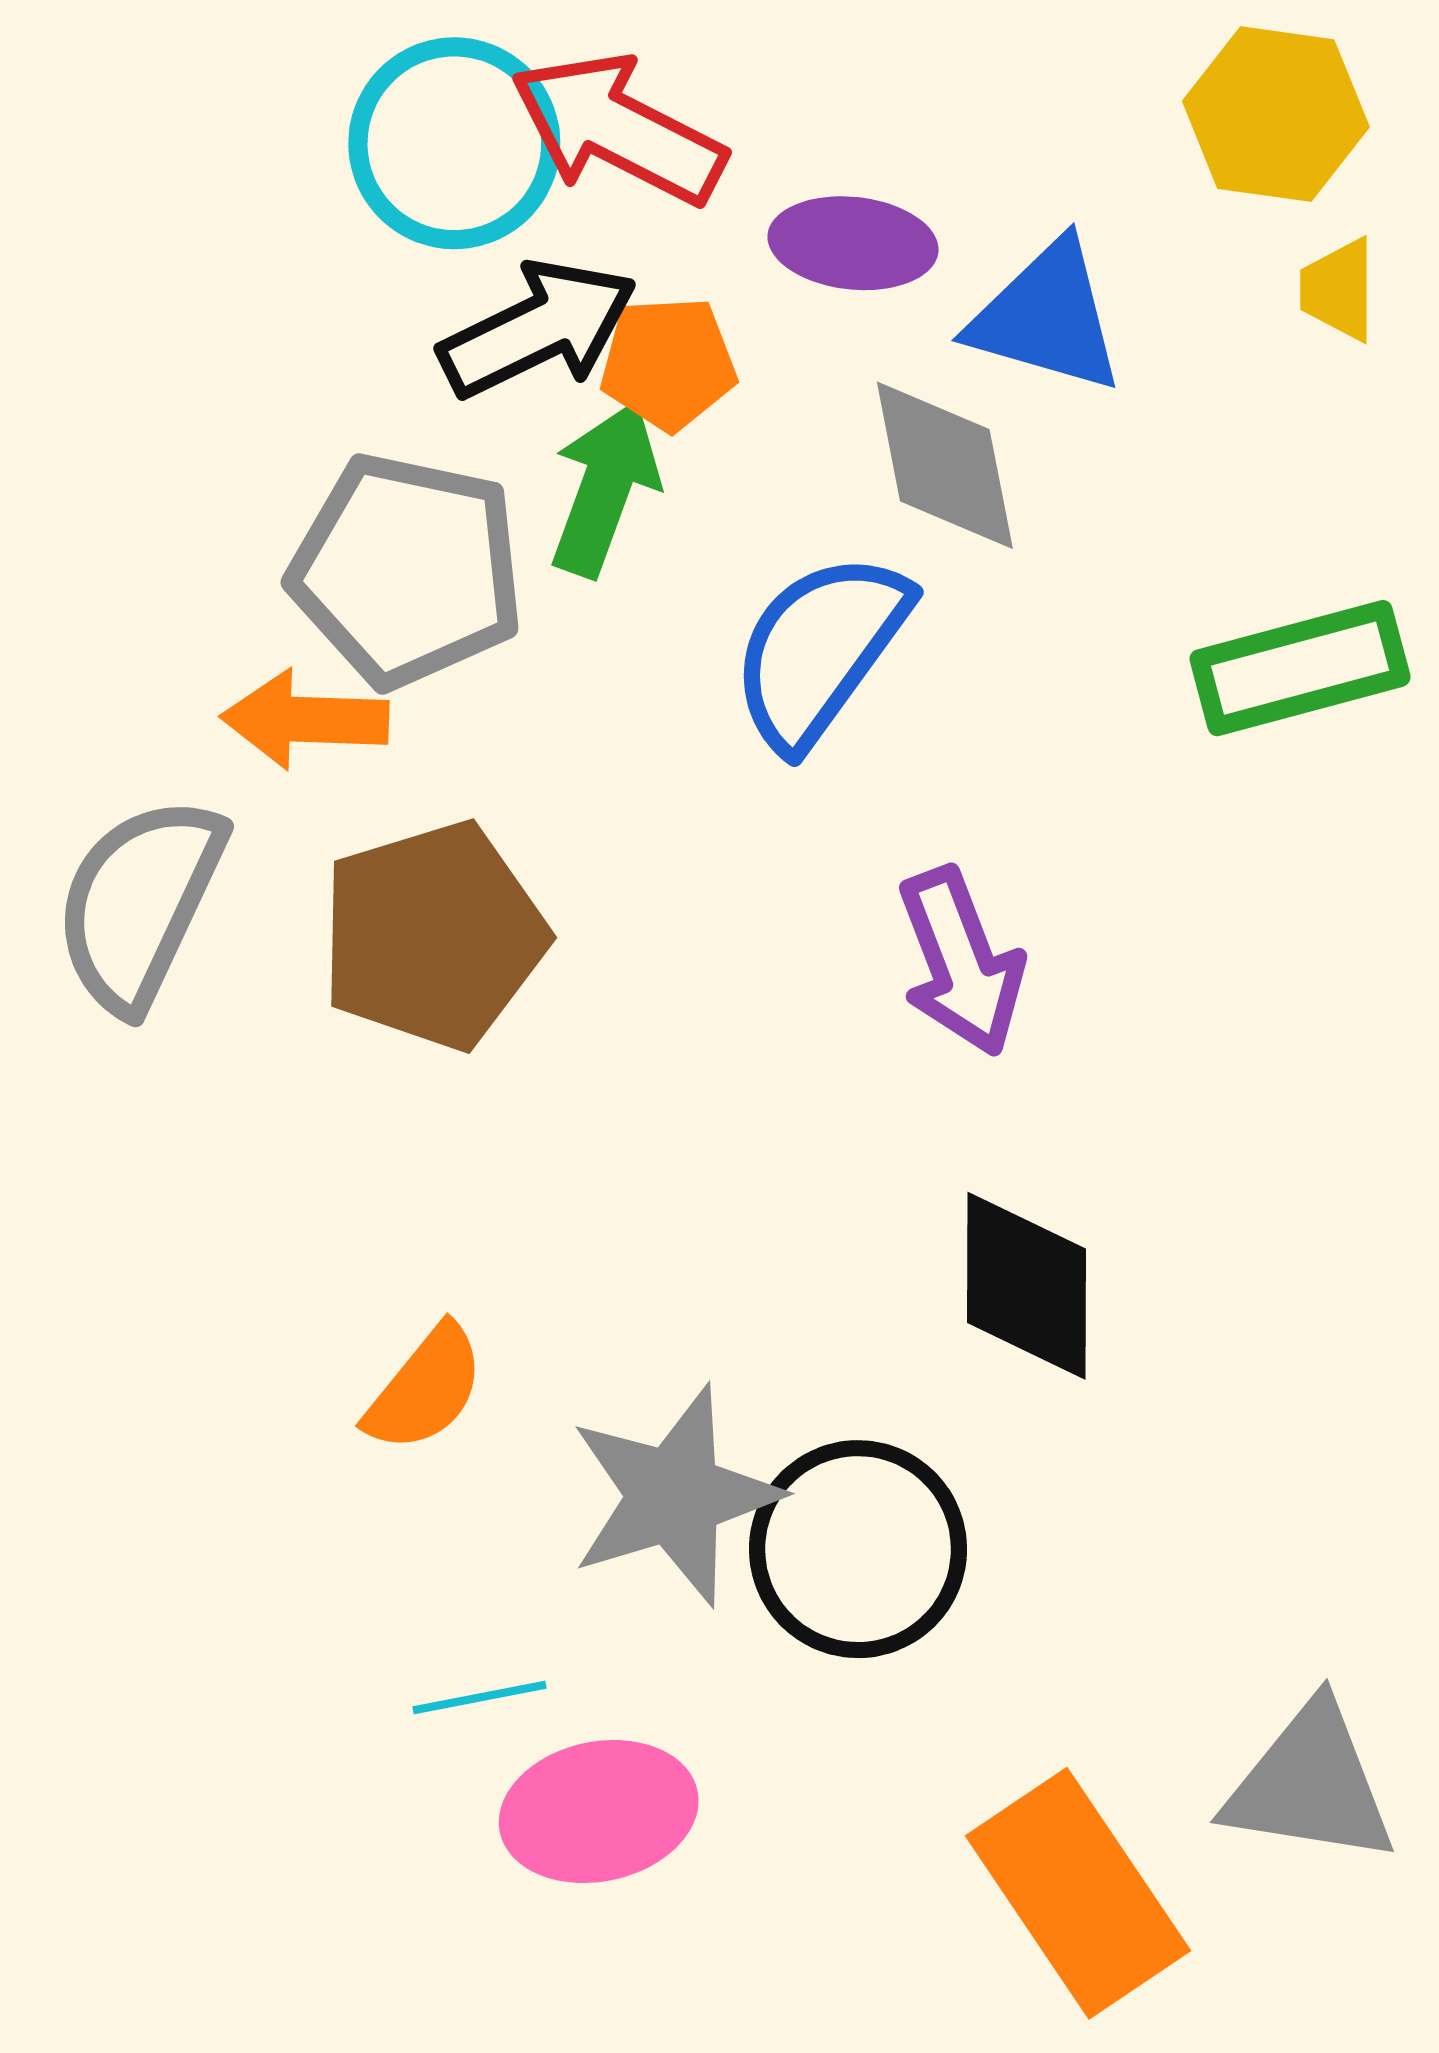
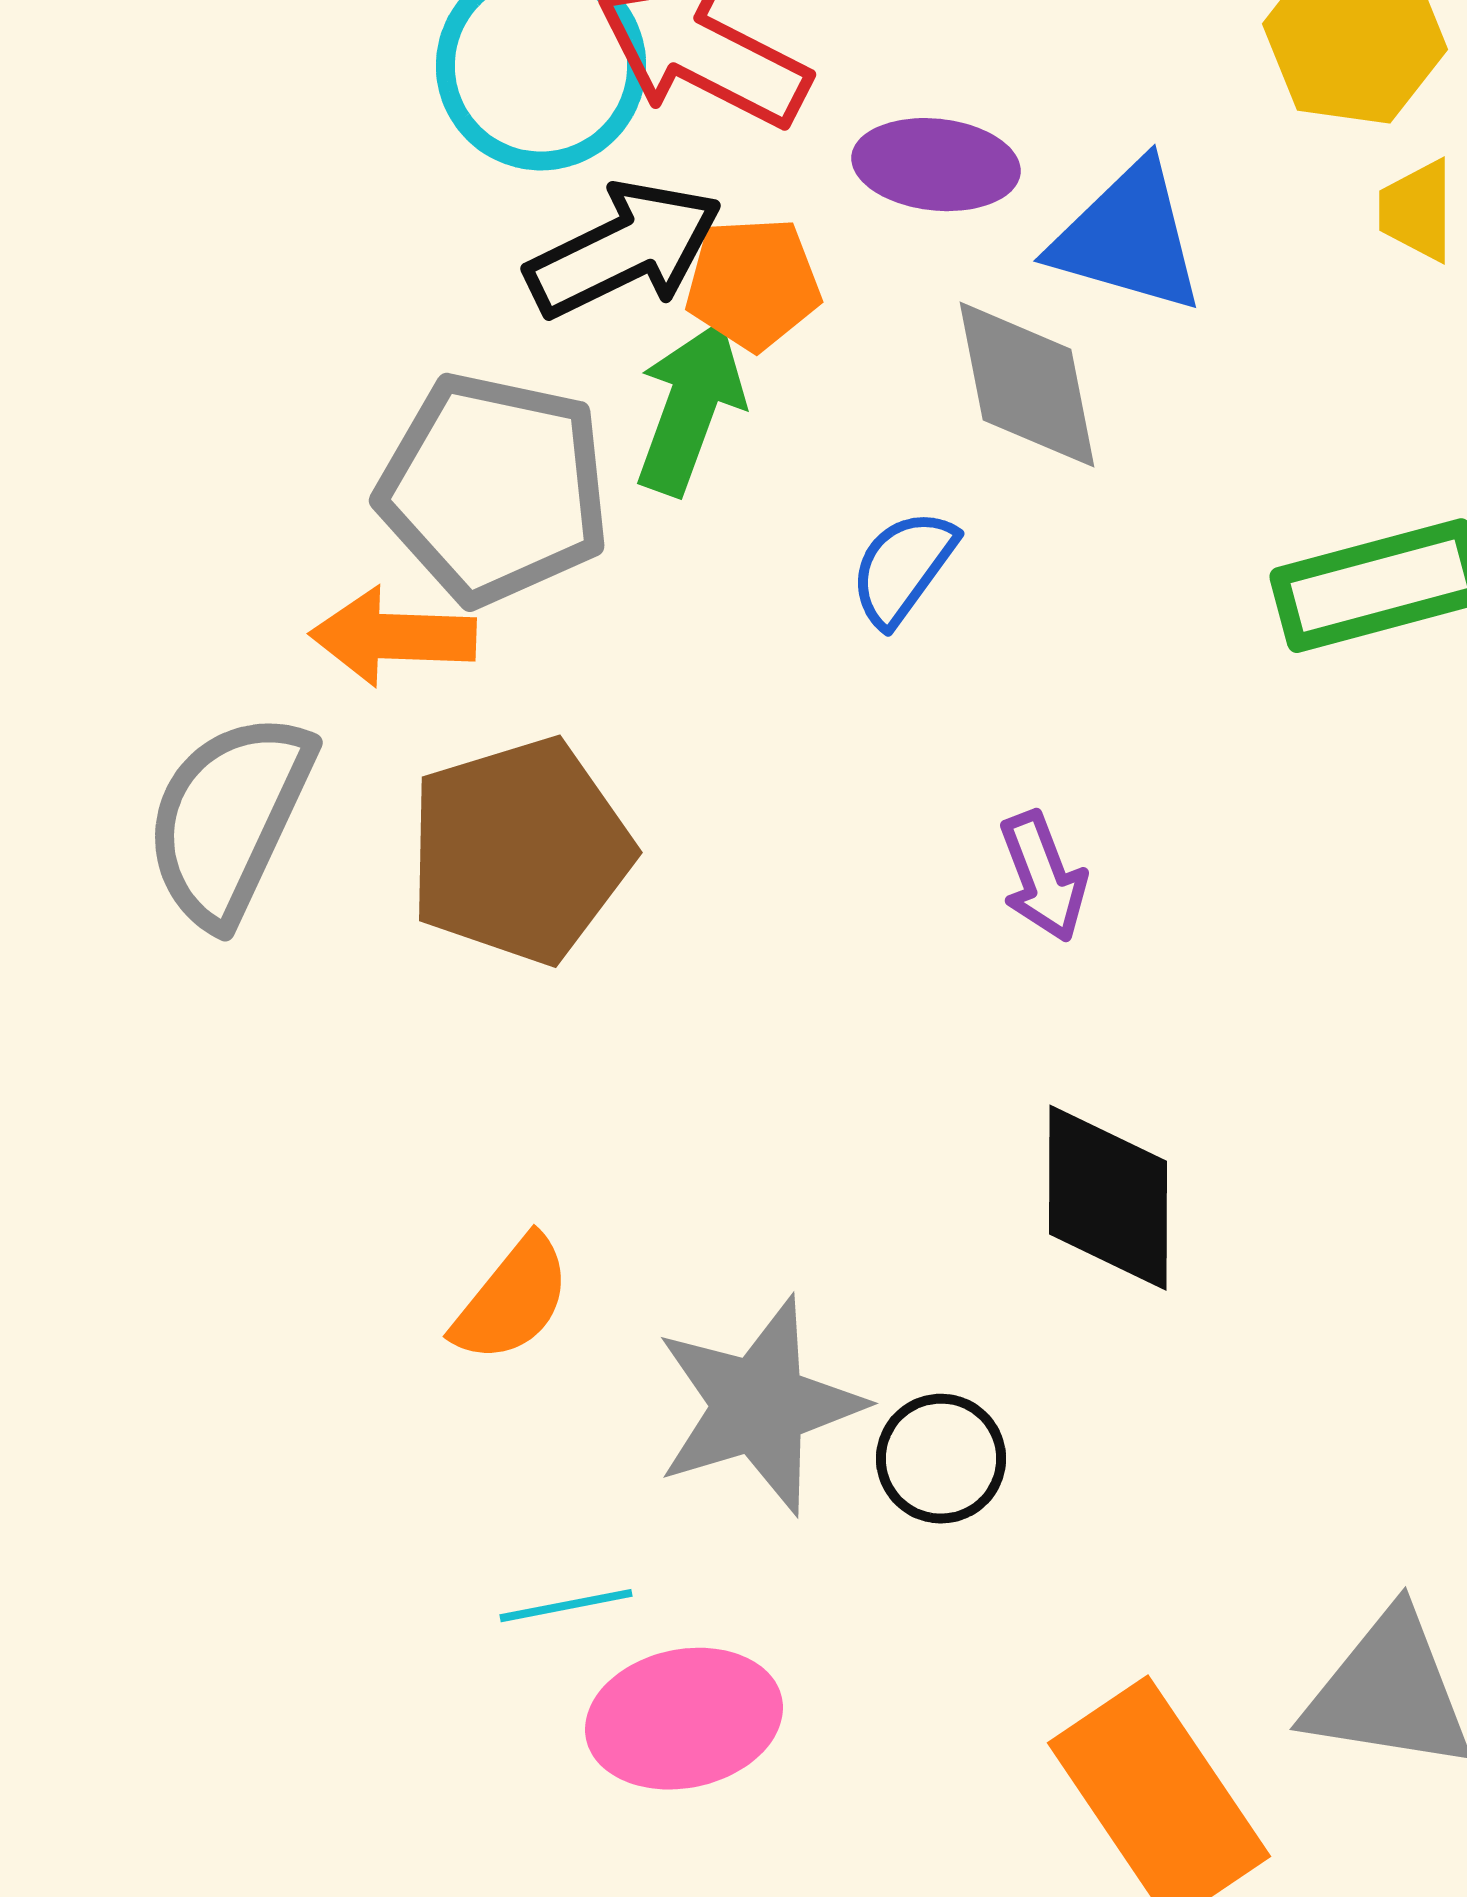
blue semicircle: (820, 650) -> (903, 568), size x0.6
purple arrow: (961, 962) -> (1043, 877), size x0.7
black circle: (858, 1549) -> (941, 1459), size x0.6

